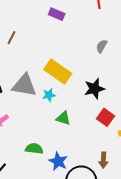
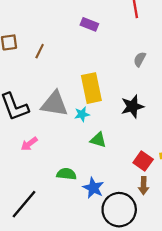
yellow rectangle: (58, 72) -> (91, 88), turned 44
red square: (106, 117) -> (143, 161), moved

